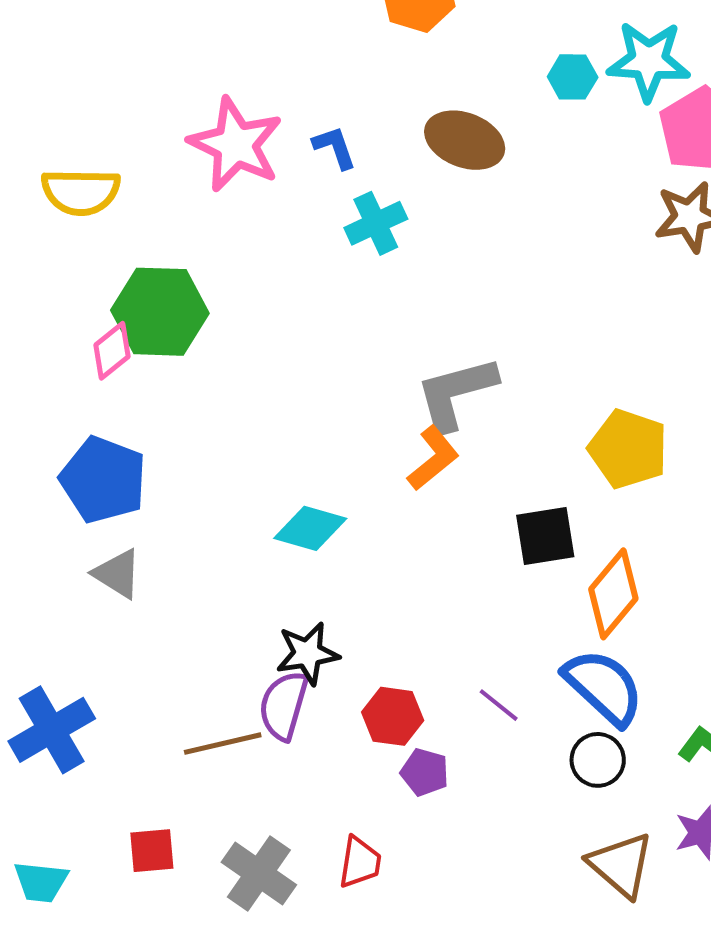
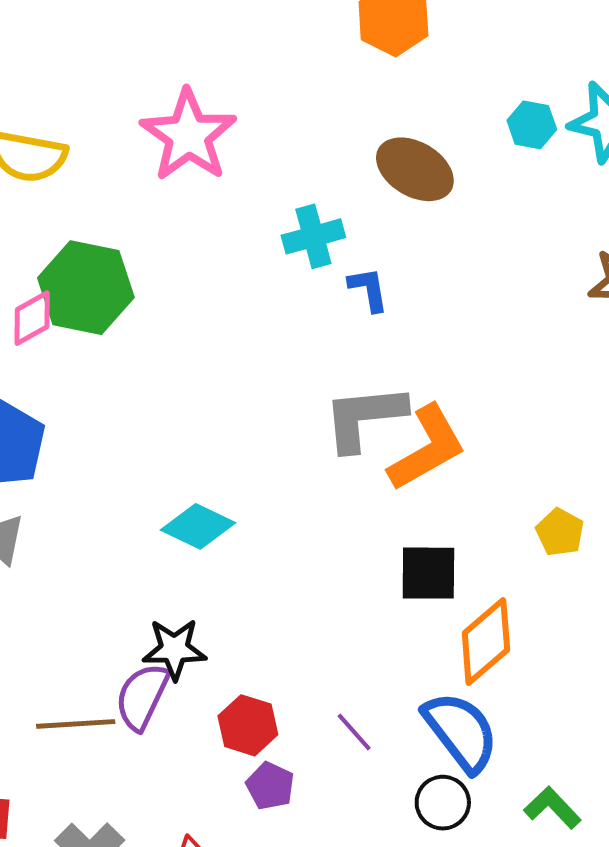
blue L-shape: (335, 147) -> (368, 289), moved
yellow pentagon: (628, 449) -> (560, 532), moved, size x0.6
orange L-shape: (433, 458) -> (427, 448), moved, size x1.4

